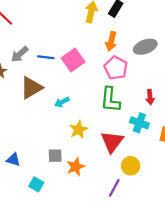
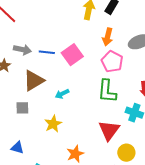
gray arrow: (20, 54) -> (22, 50), turned -126
yellow star: (79, 130) -> (53, 124), moved
gray square: (55, 156) -> (22, 108), moved

